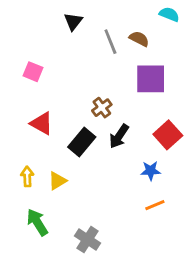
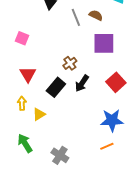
red triangle: (42, 123) -> (28, 74), turned 30
blue star: (151, 171) -> (112, 120), moved, size x1.6
yellow arrow: (27, 176) -> (22, 103), moved
orange line: (155, 205) -> (107, 146), moved

